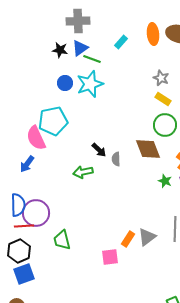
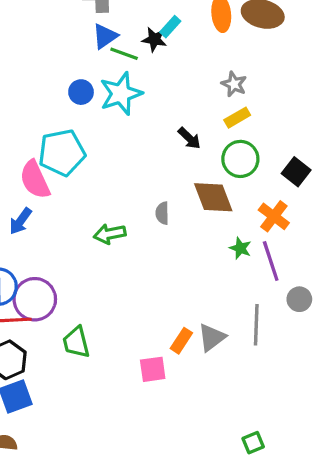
black star: (60, 50) -> (154, 39), moved
yellow rectangle: (163, 99) -> (237, 118), turned -63
black arrow: (99, 150) -> (189, 138), moved

